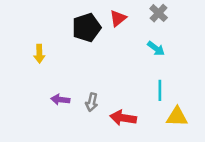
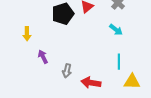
purple arrow: (60, 100) -> (43, 57), moved, turned 56

